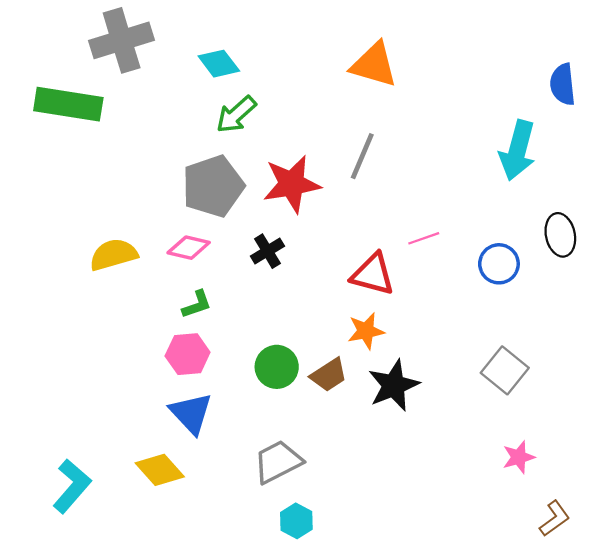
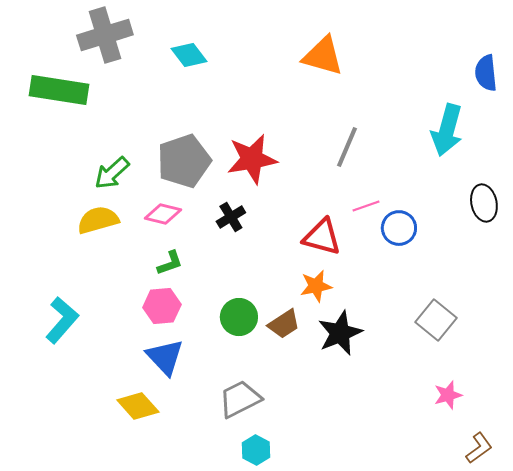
green arrow: (236, 114) -> (112, 173), moved
gray line: (362, 156) -> (347, 147), moved
blue circle: (499, 264) -> (399, 228), moved
cyan L-shape: (72, 486) -> (62, 320), moved

